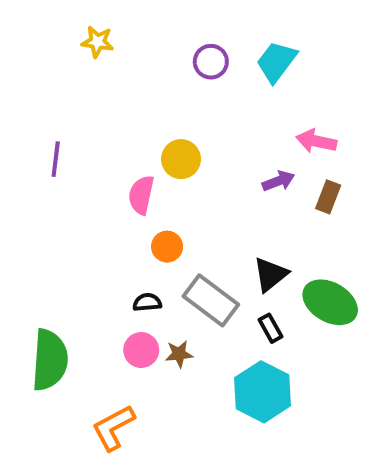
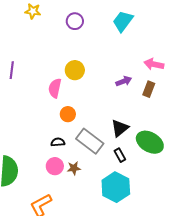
purple circle: (211, 62) -> (75, 21), moved
pink arrow: (316, 141) -> (154, 64), moved

